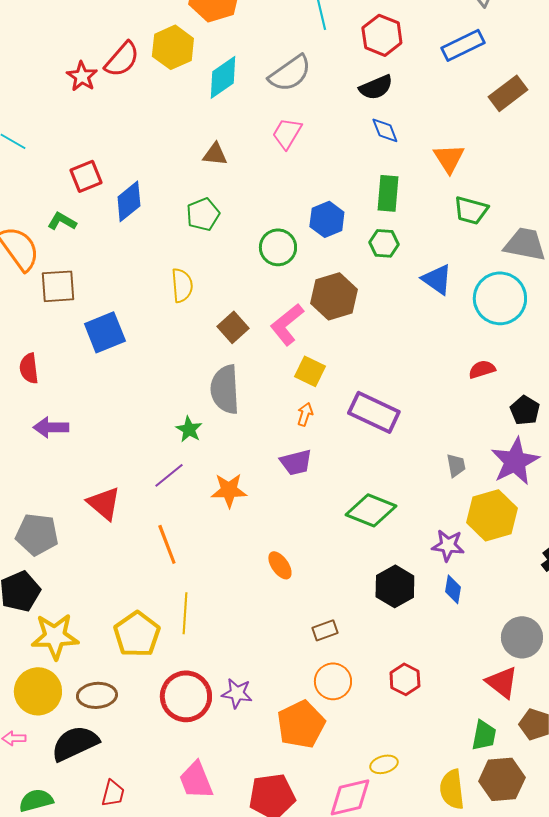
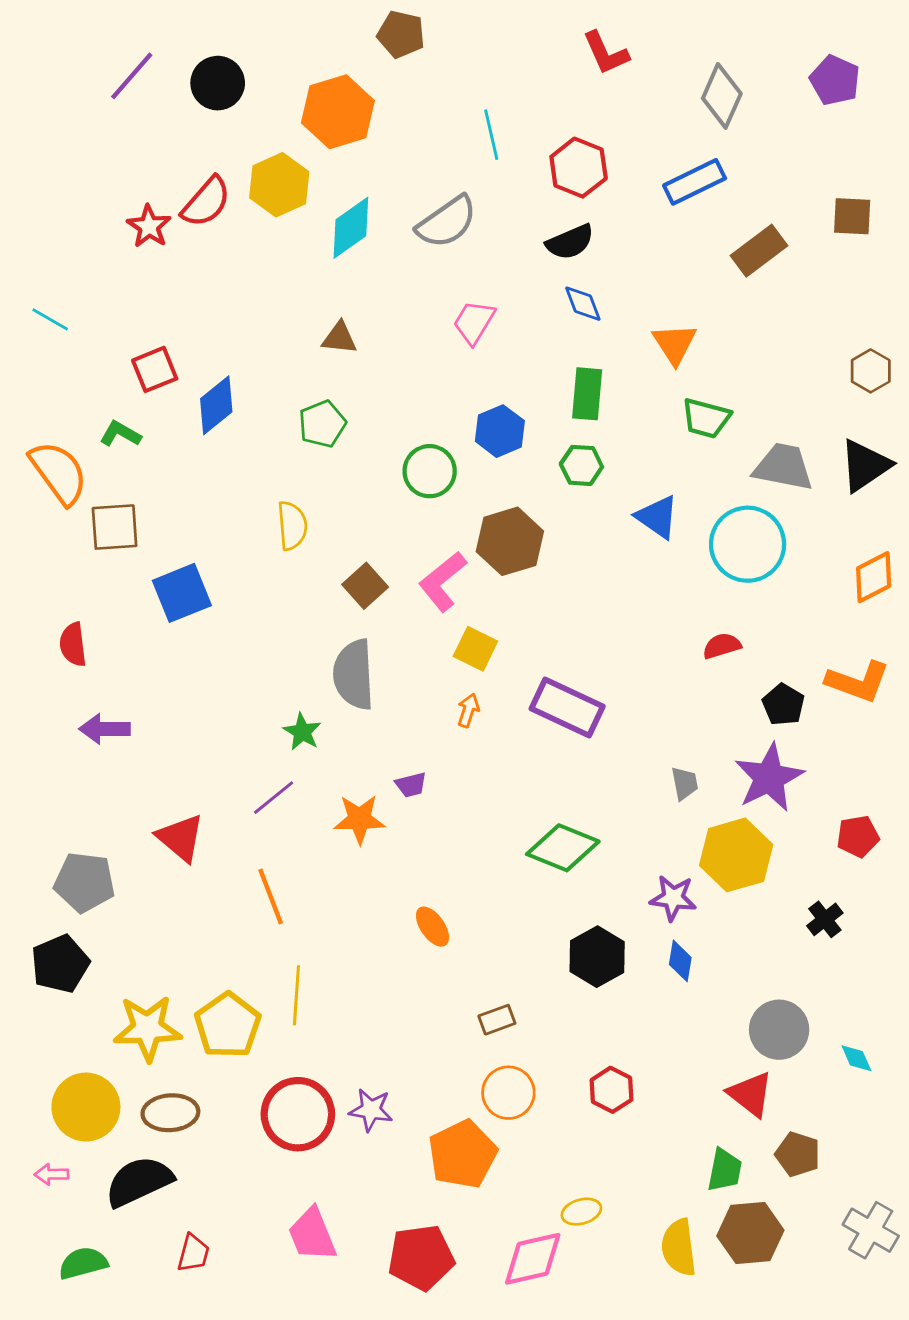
pink trapezoid: (287, 133) -> (474, 322), moved
purple trapezoid: (296, 462) -> (411, 785), moved, size x0.7
yellow star: (55, 636) -> (148, 1028), moved

